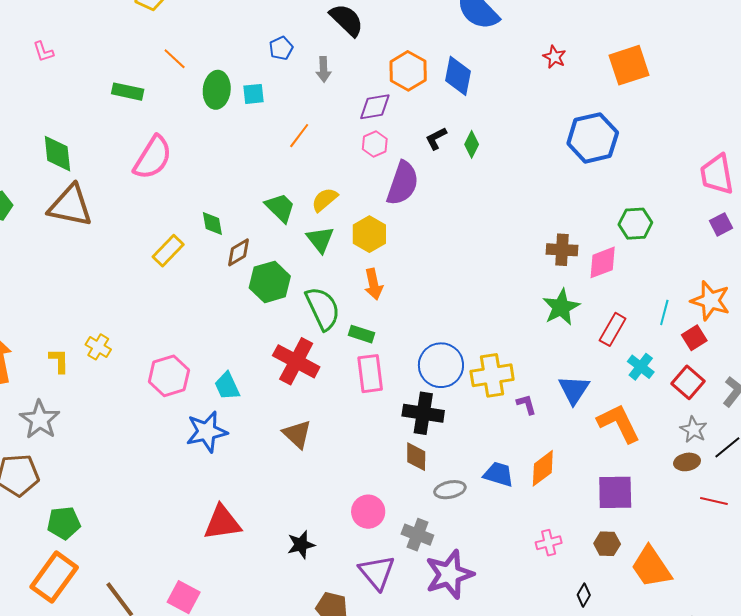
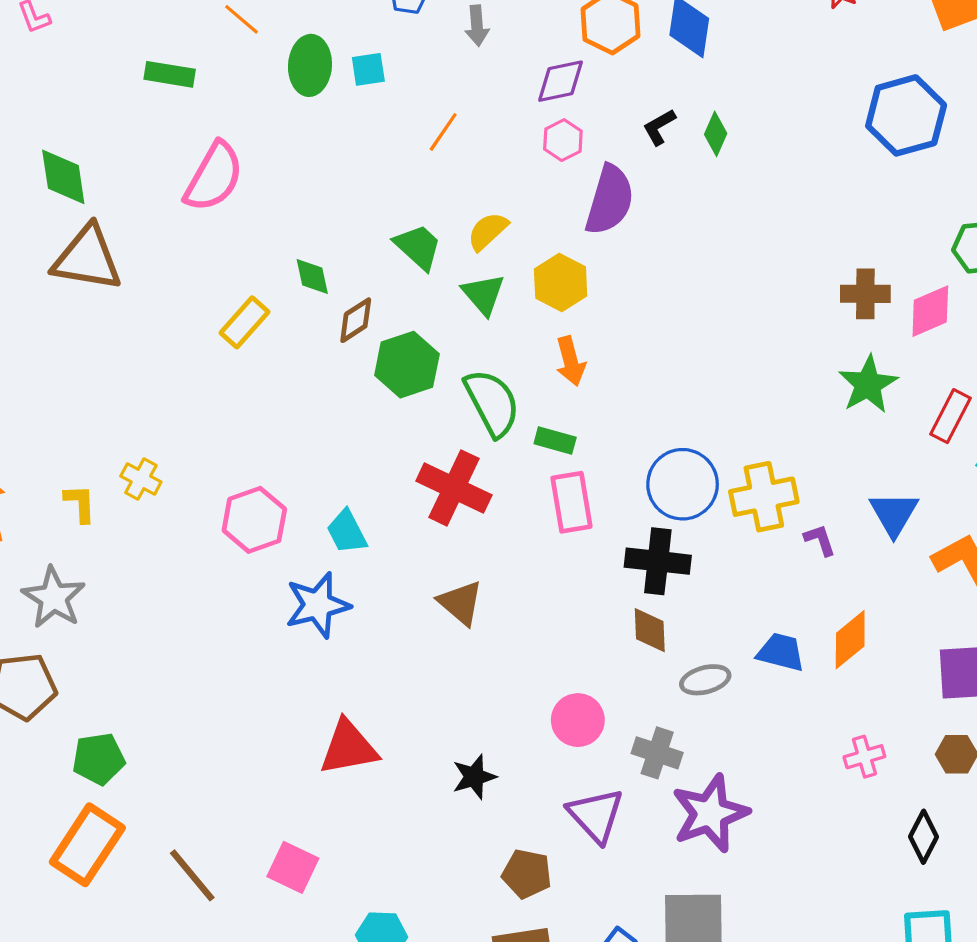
black diamond: (584, 595) -> (923, 837), size x1.4

